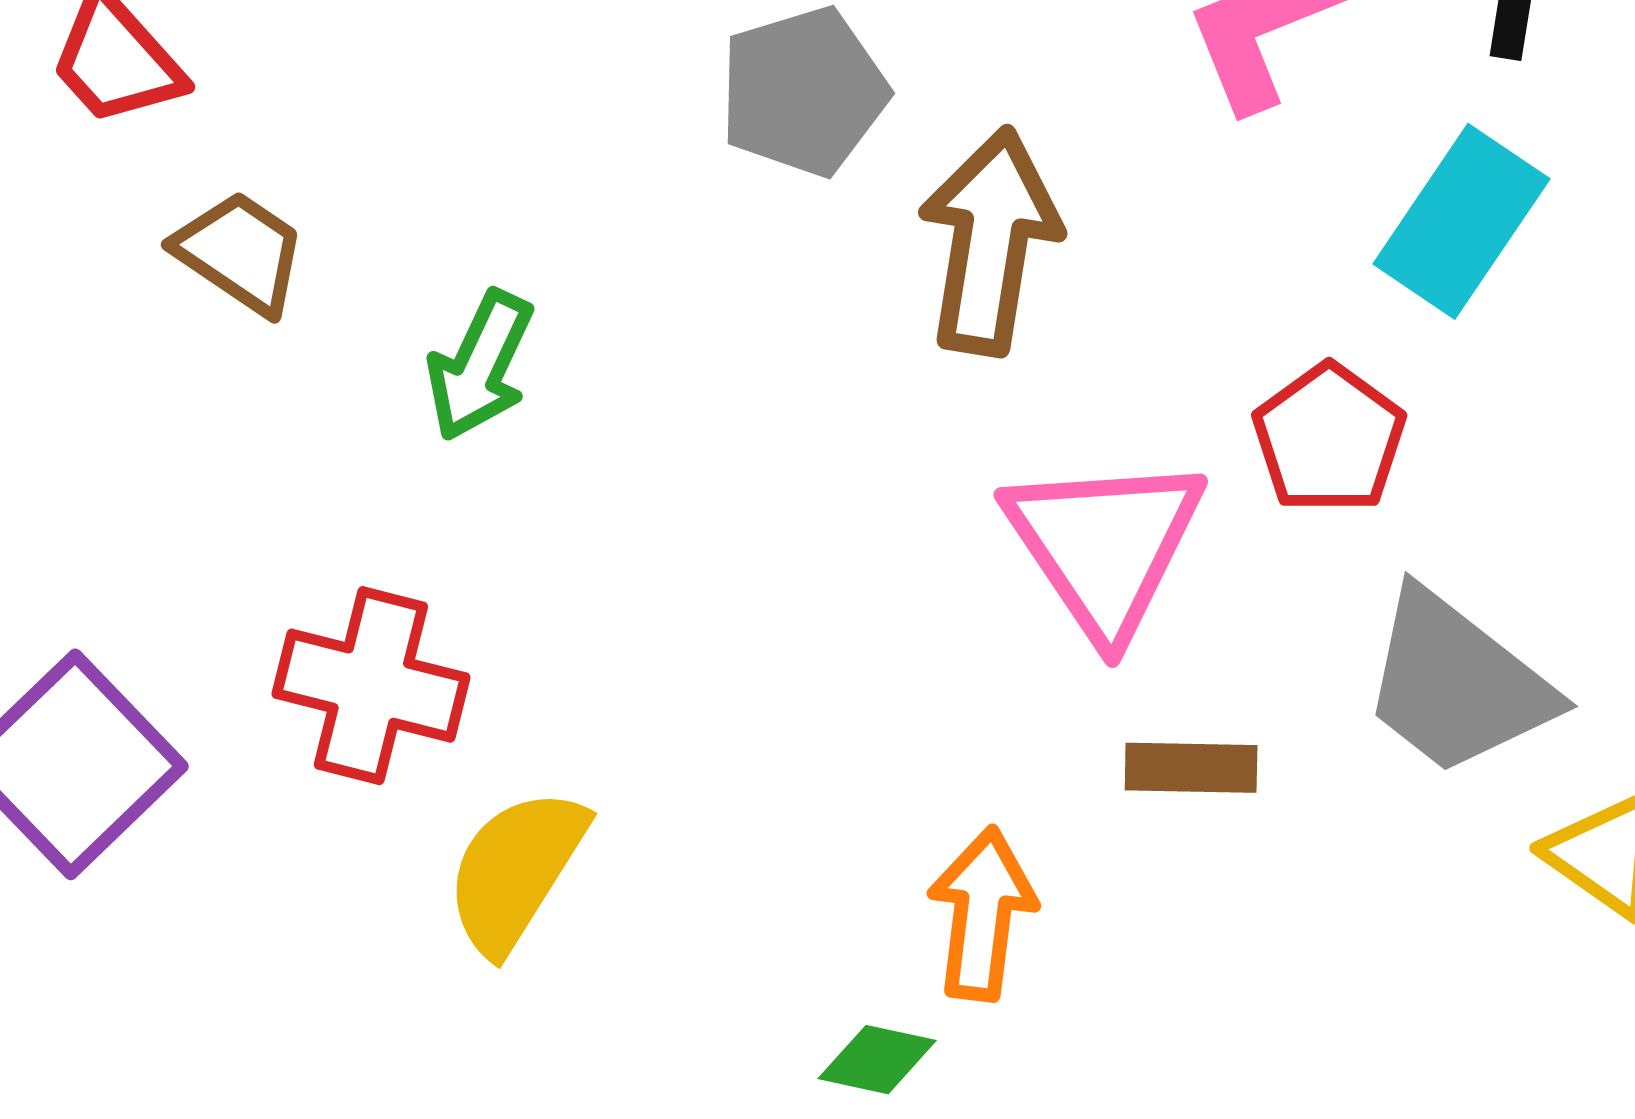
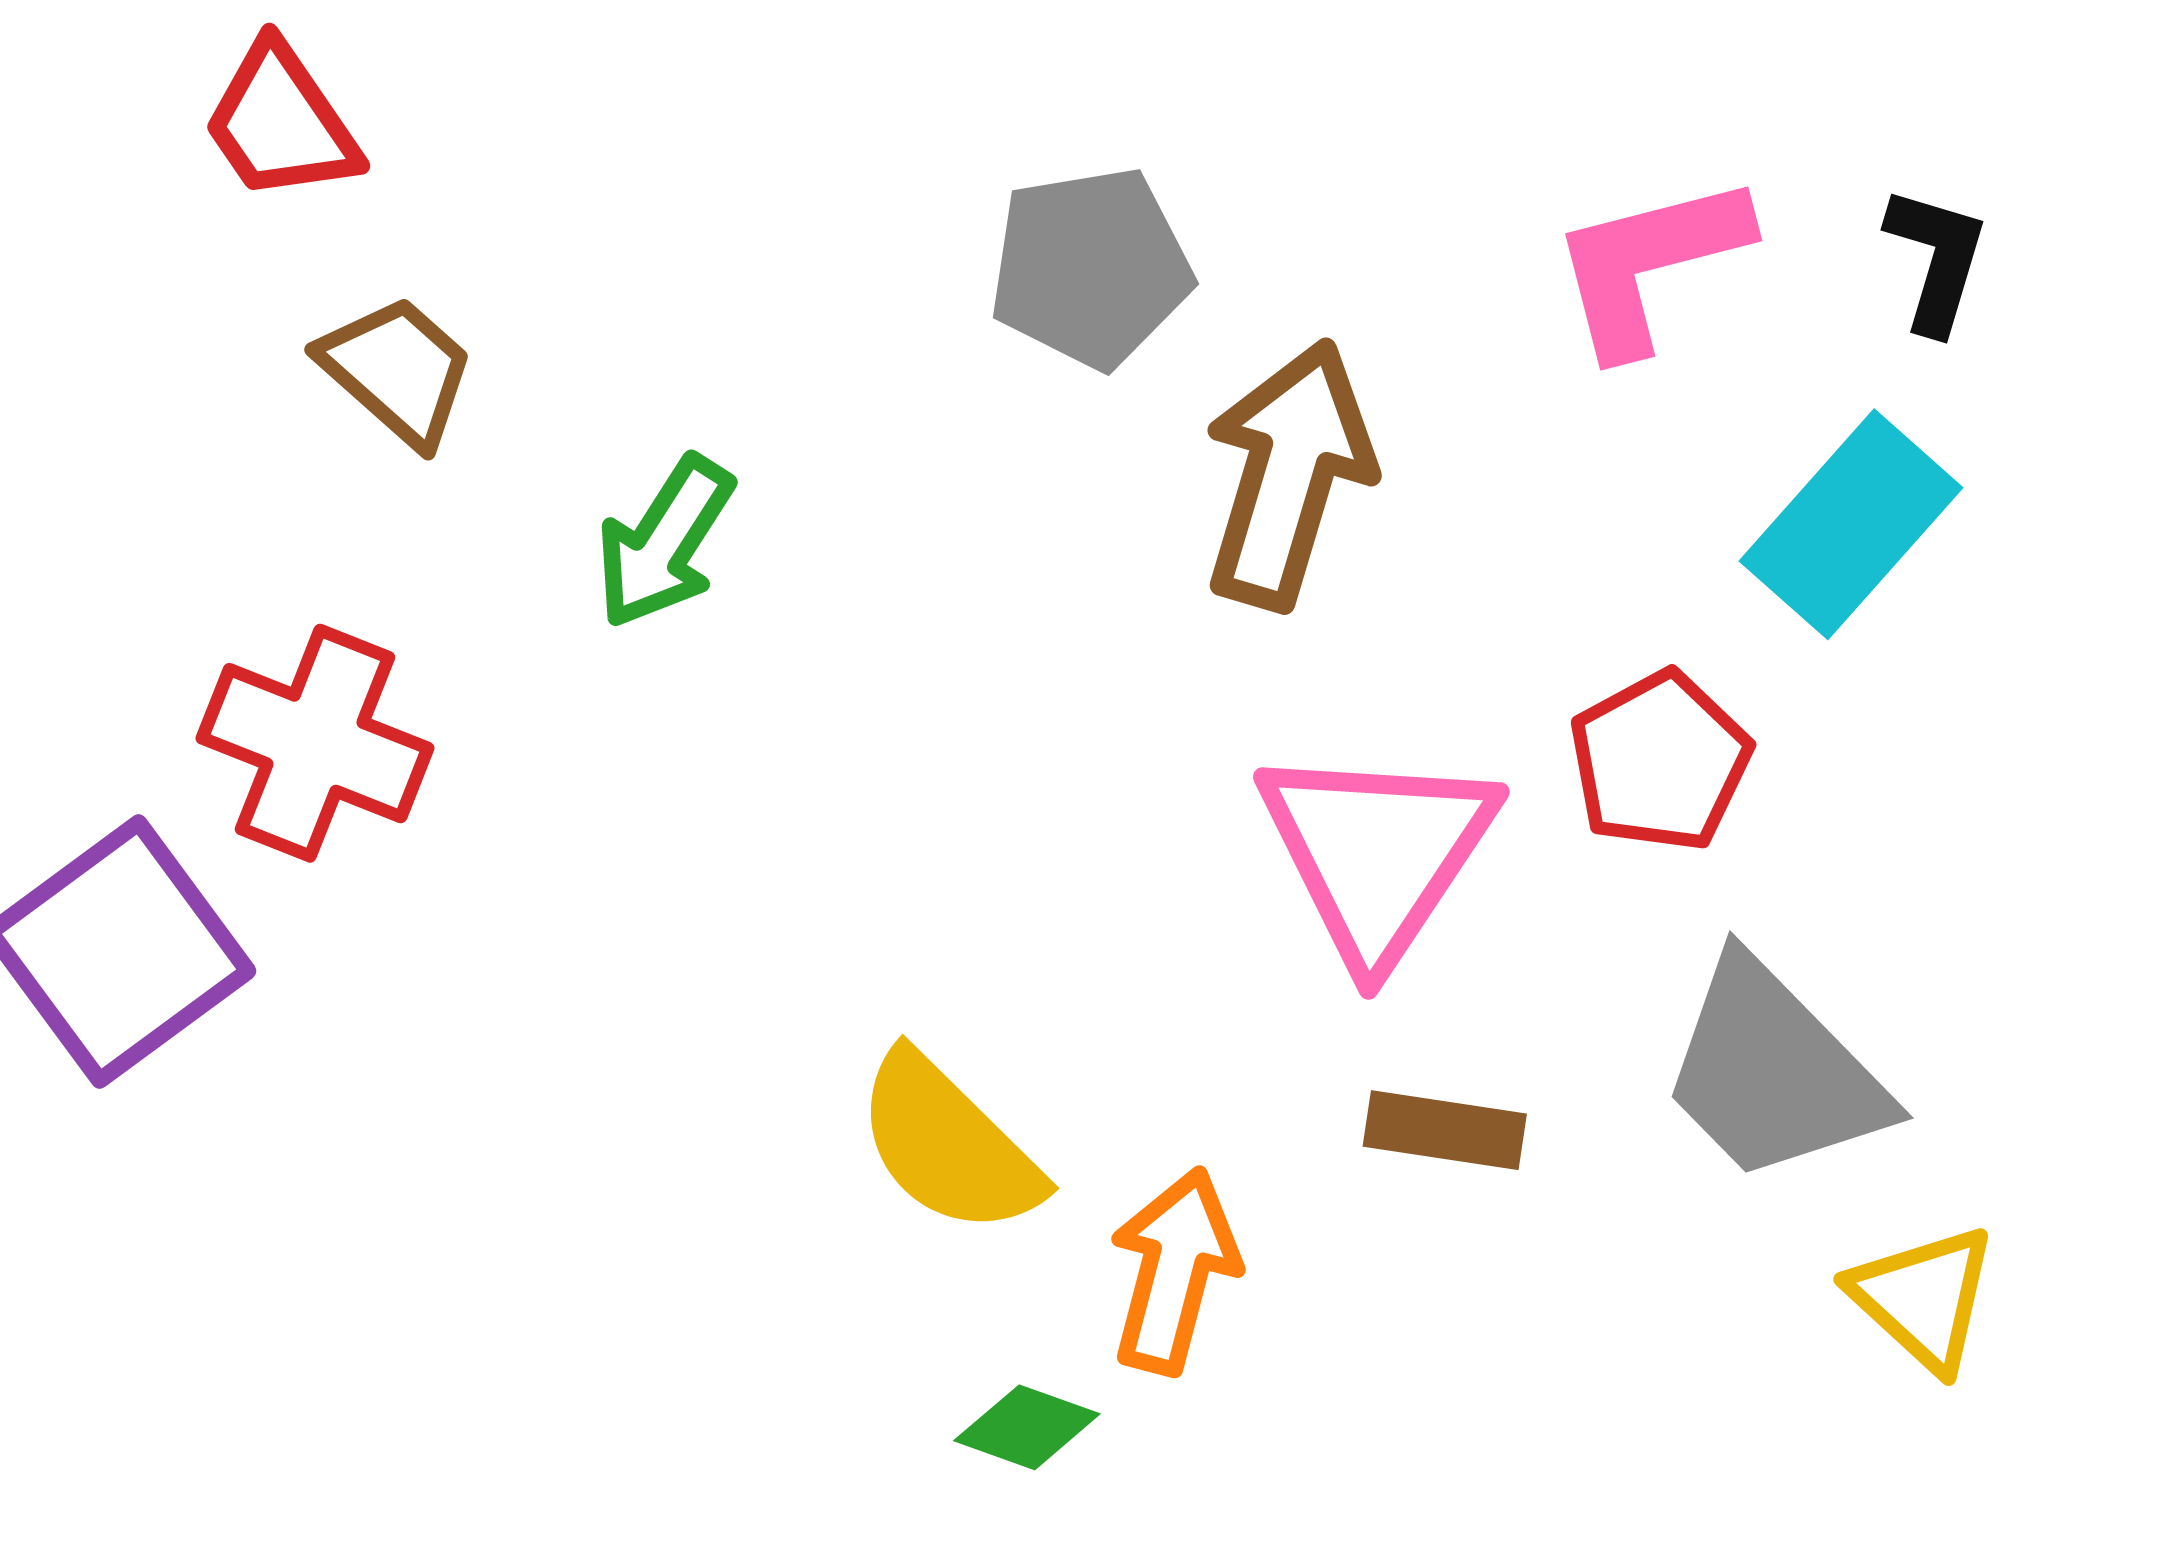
red cross: (371, 686) -> (315, 743), moved
yellow semicircle: (516, 870) -> (948, 1144), moved, turned -85

